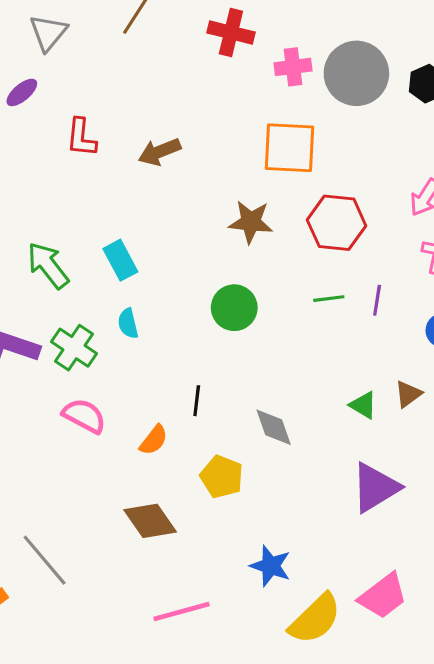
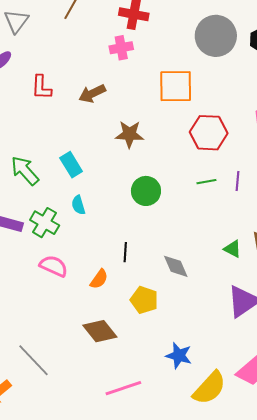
pink cross: (293, 67) -> (121, 48), moved
brown star: (251, 222) -> (129, 134), moved

